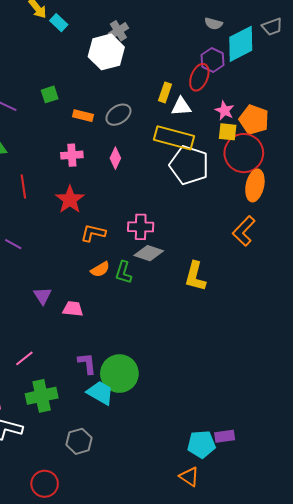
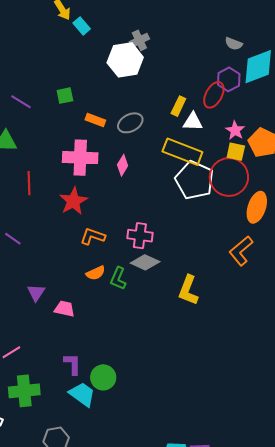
red circle: (244, 153) -> (229, 177), moved
pink cross: (72, 155) -> (80, 158), size x1.6
green circle: (119, 374) -> (103, 377), size x0.7

